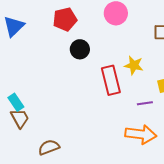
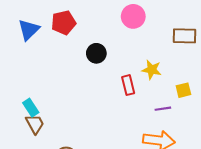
red pentagon: (65, 19) -> (64, 23), moved
red rectangle: (111, 80) -> (128, 85), size x0.7

